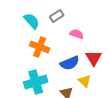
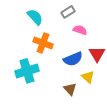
gray rectangle: (57, 16) -> (68, 12), moved
cyan cross: (36, 82) -> (27, 71), moved

